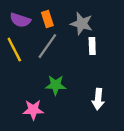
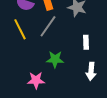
white rectangle: (92, 46) -> (86, 42), moved

